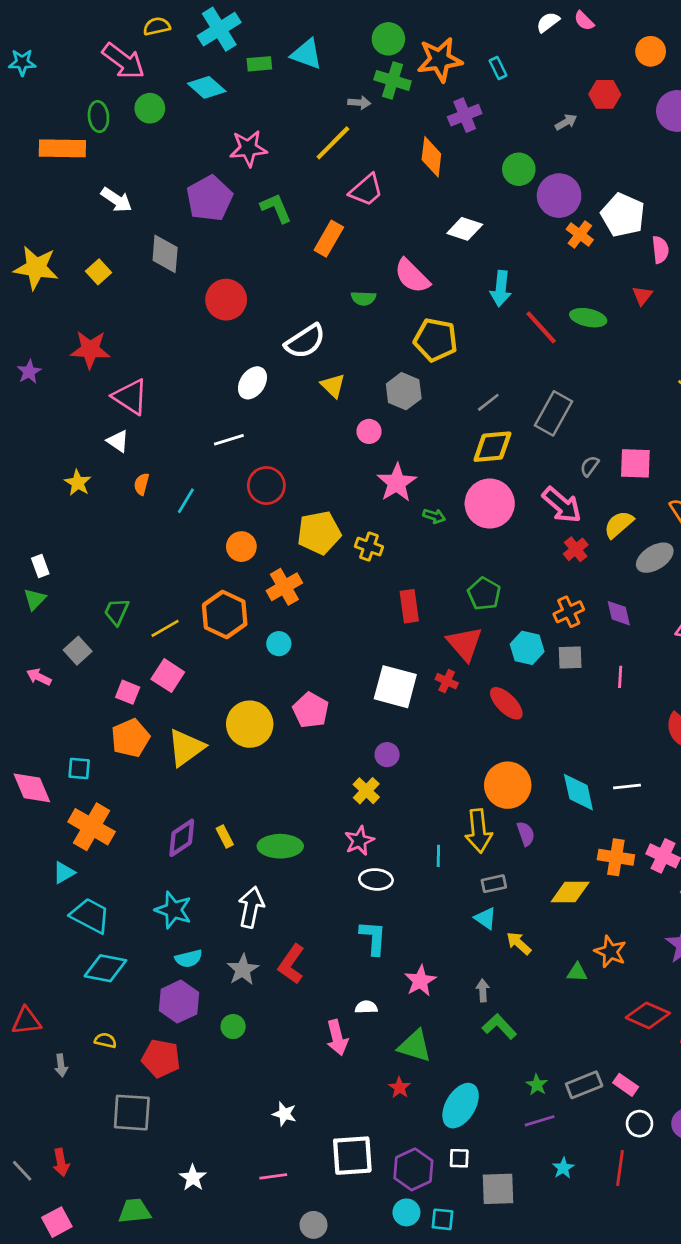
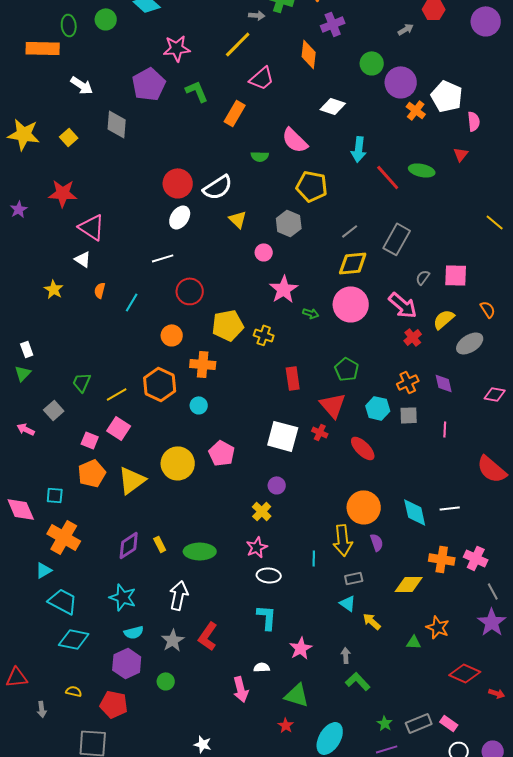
red circle: (226, 300) -> (178, 183), moved
orange cross: (284, 587) -> (203, 364), turned 35

